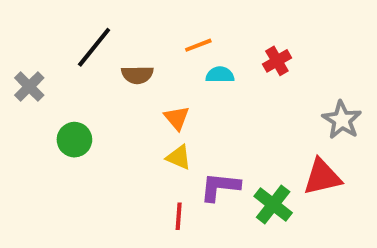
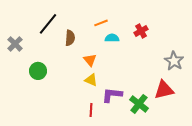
brown semicircle: (137, 75) -> (70, 38), turned -84

